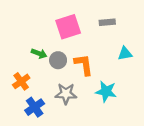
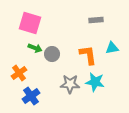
pink square: (68, 27) -> (30, 23), moved, turned 35
orange L-shape: (84, 65) -> (88, 55), moved
gray star: (66, 94) -> (70, 84), moved

